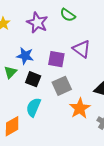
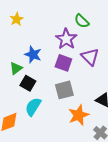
purple star: (37, 23) -> (66, 39), moved
black square: (33, 79) -> (28, 83), moved

